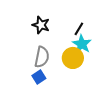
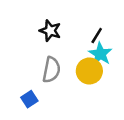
blue square: (39, 77) -> (29, 99), moved

